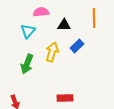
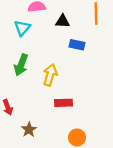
blue rectangle: (77, 46) -> (77, 45), turned 56
yellow arrow: (52, 52) -> (50, 75), moved

